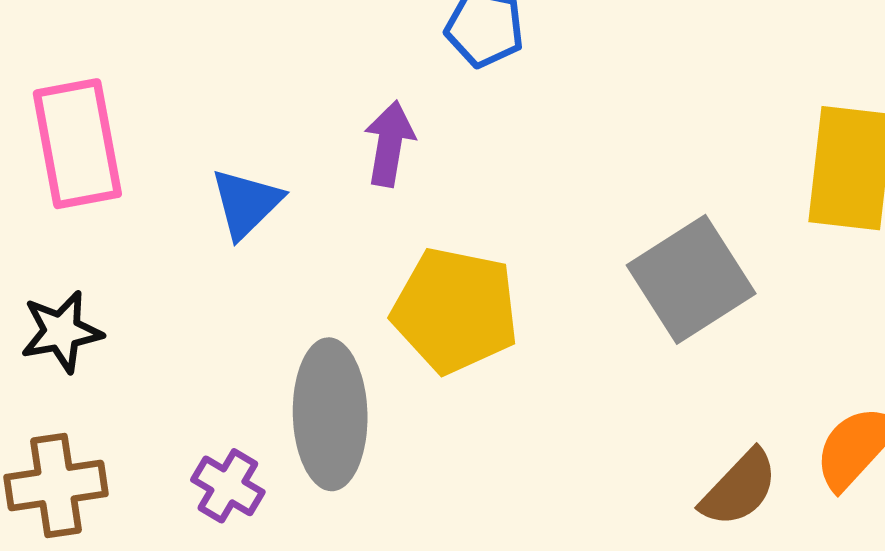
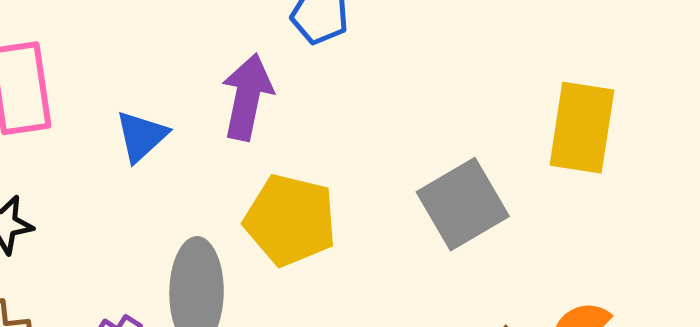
purple arrow: (389, 144) -> (247, 97), size x1.4

